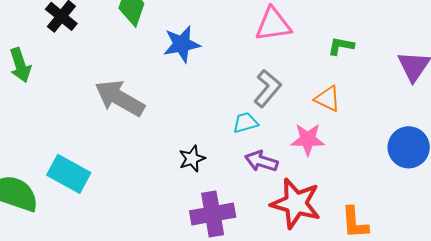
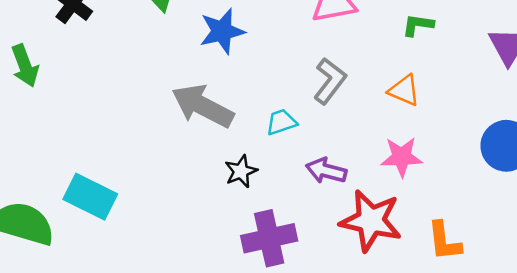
gray arrow: (120, 98) -> (203, 106), moved
cyan trapezoid: (245, 123) -> (281, 122), moved
pink star: (308, 139) -> (402, 157), moved

